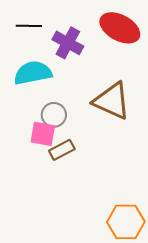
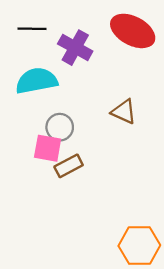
brown triangle: (112, 101) -> (124, 112), size x0.6

